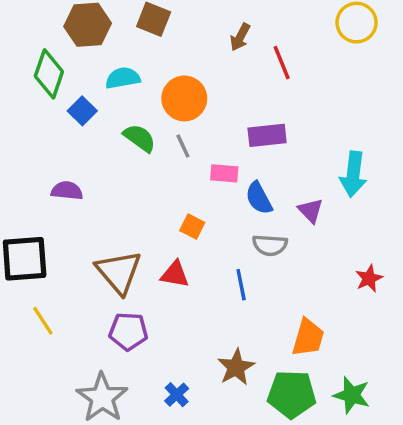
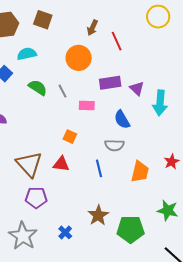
orange circle: (184, 98) -> (79, 58), moved
blue semicircle: (259, 198) -> (122, 120), moved
purple triangle: (311, 211) -> (137, 88), moved
orange trapezoid: (308, 338) -> (140, 172), moved
green star: (352, 395) -> (168, 210), moved

